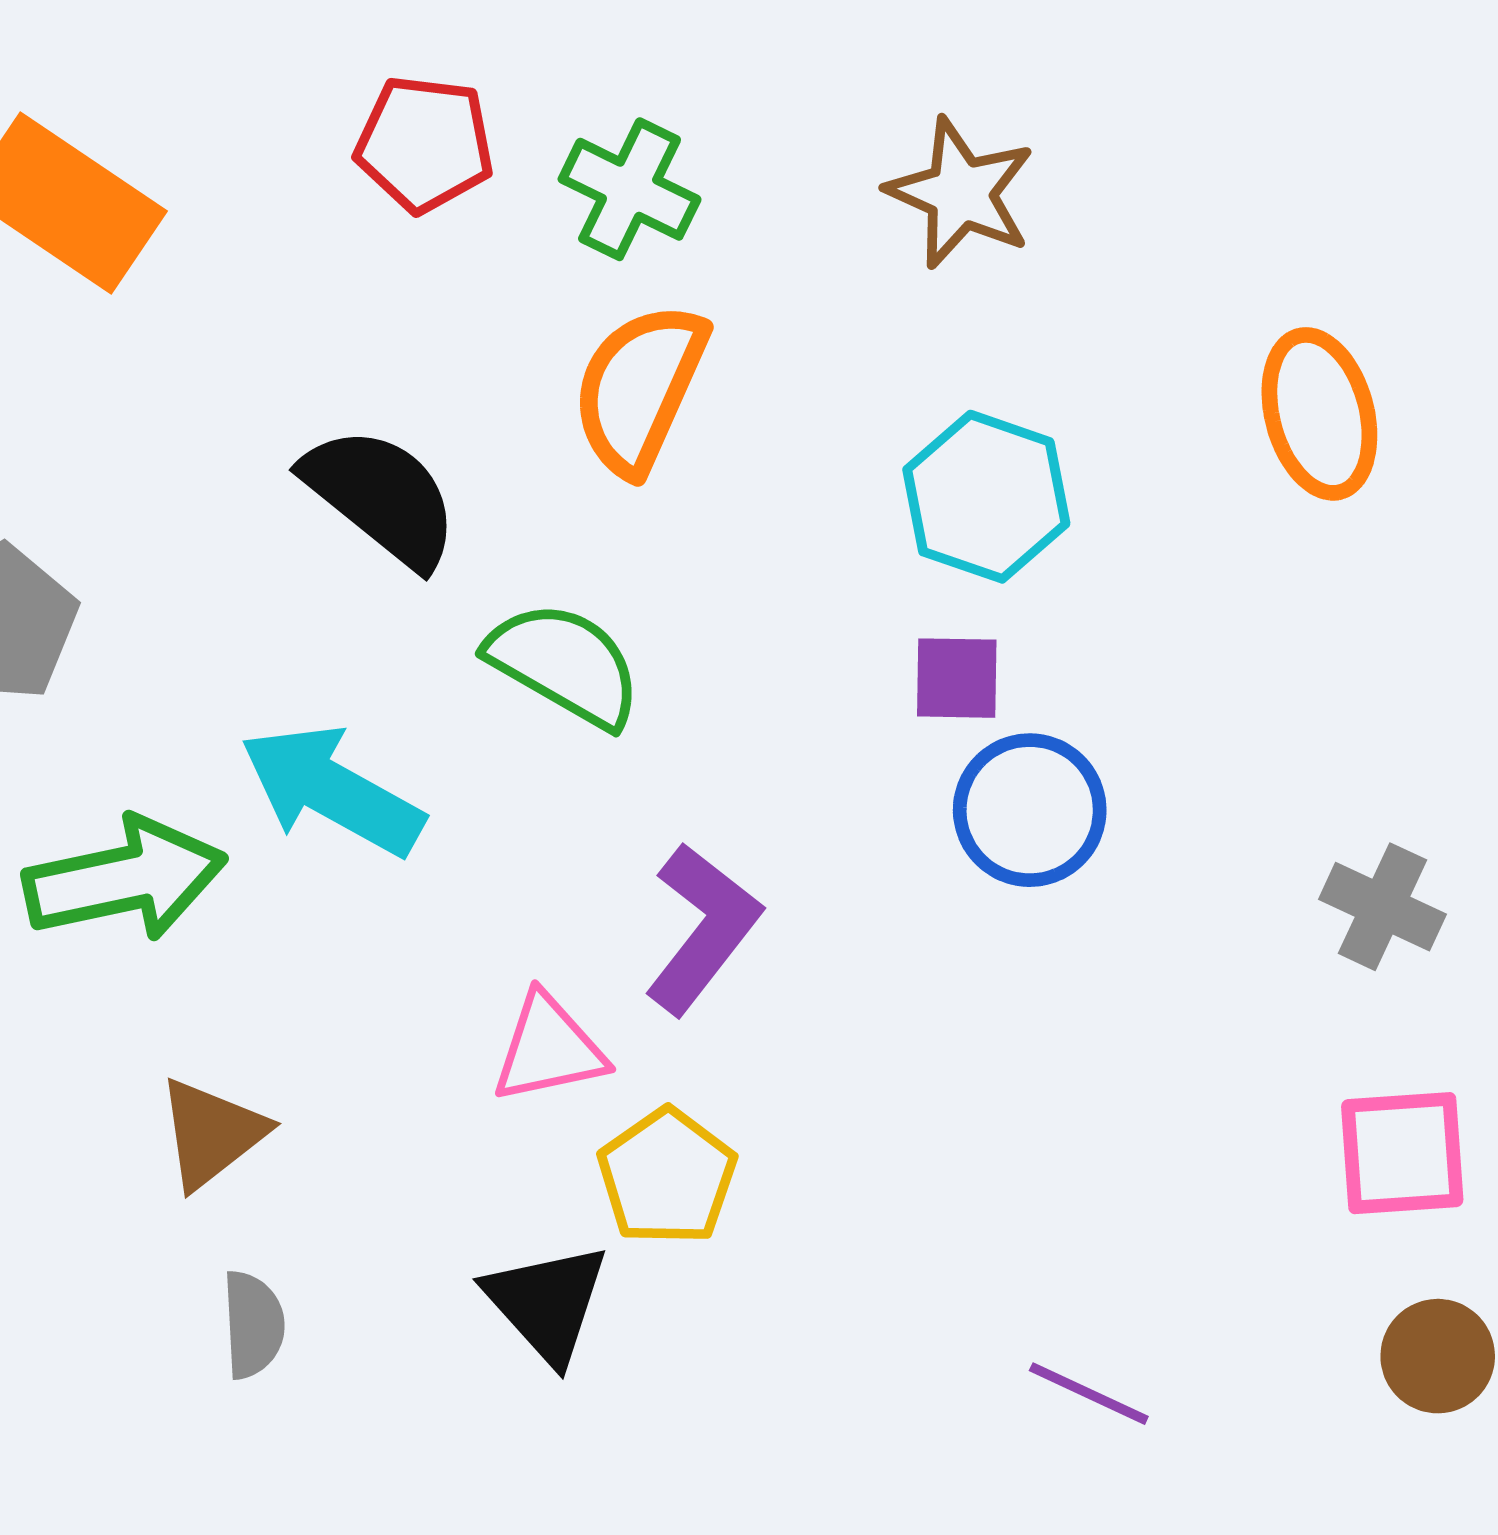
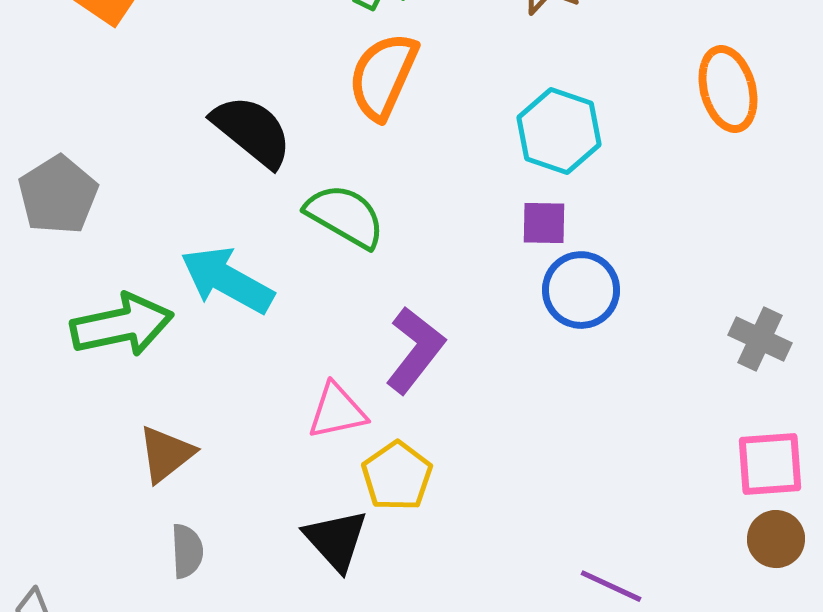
brown circle: (1438, 1356) -> (776, 539), moved

